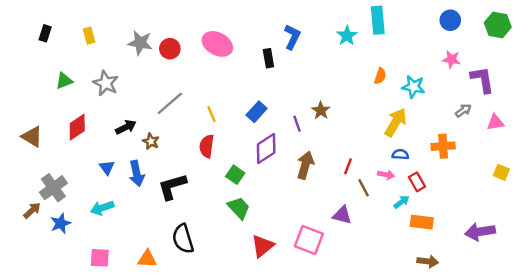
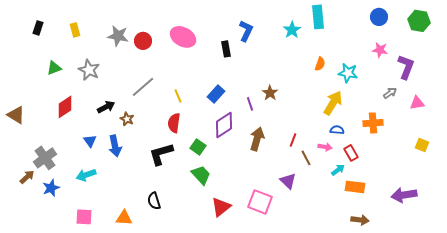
purple L-shape: (482, 80) -> (406, 67), turned 30
brown triangle: (32, 137) -> (16, 115), moved
black L-shape: (172, 187) -> (161, 154), moved
purple triangle: (342, 215) -> (288, 181), turned 30
black semicircle: (183, 239) -> (154, 201), size x0.7

